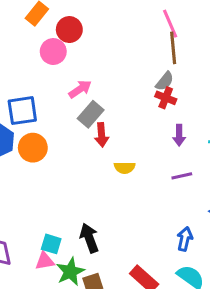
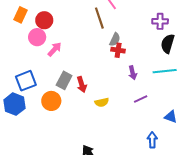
brown line: (173, 48) -> (99, 18), moved
pink arrow: (80, 89) -> (55, 49), moved
gray rectangle: (91, 114) -> (64, 80), moved
orange circle: (33, 148) -> (51, 101), moved

